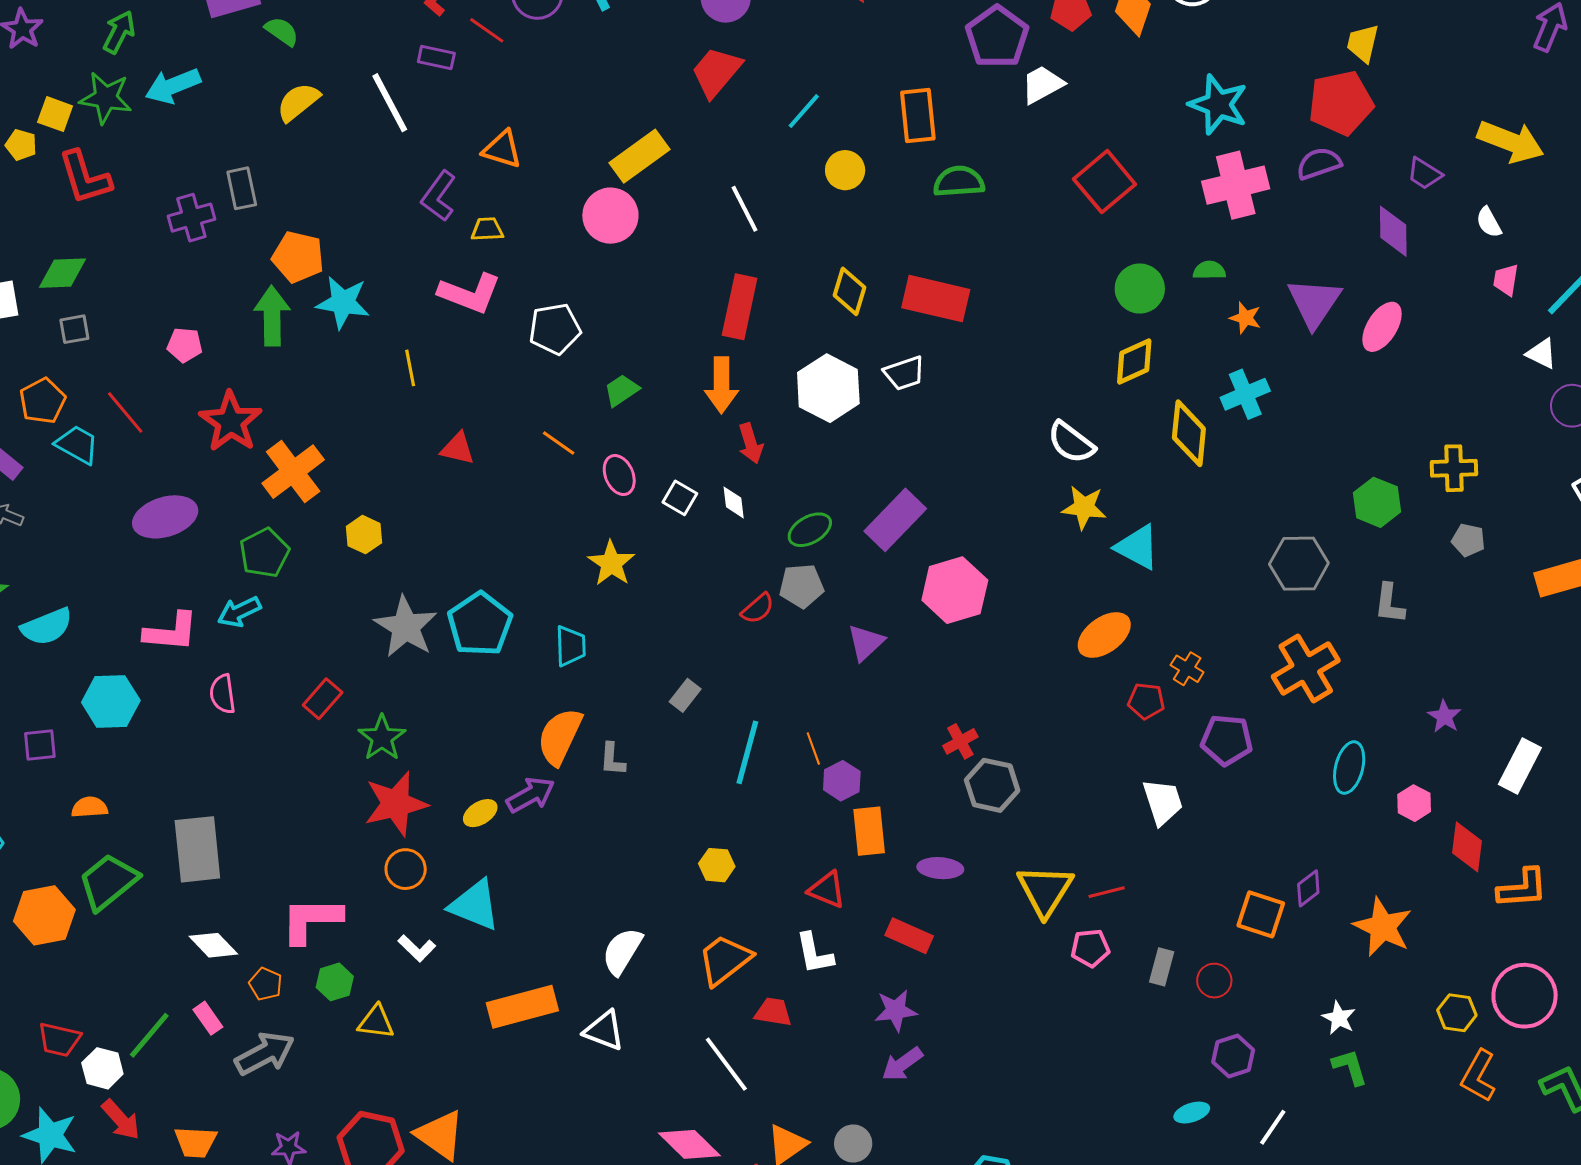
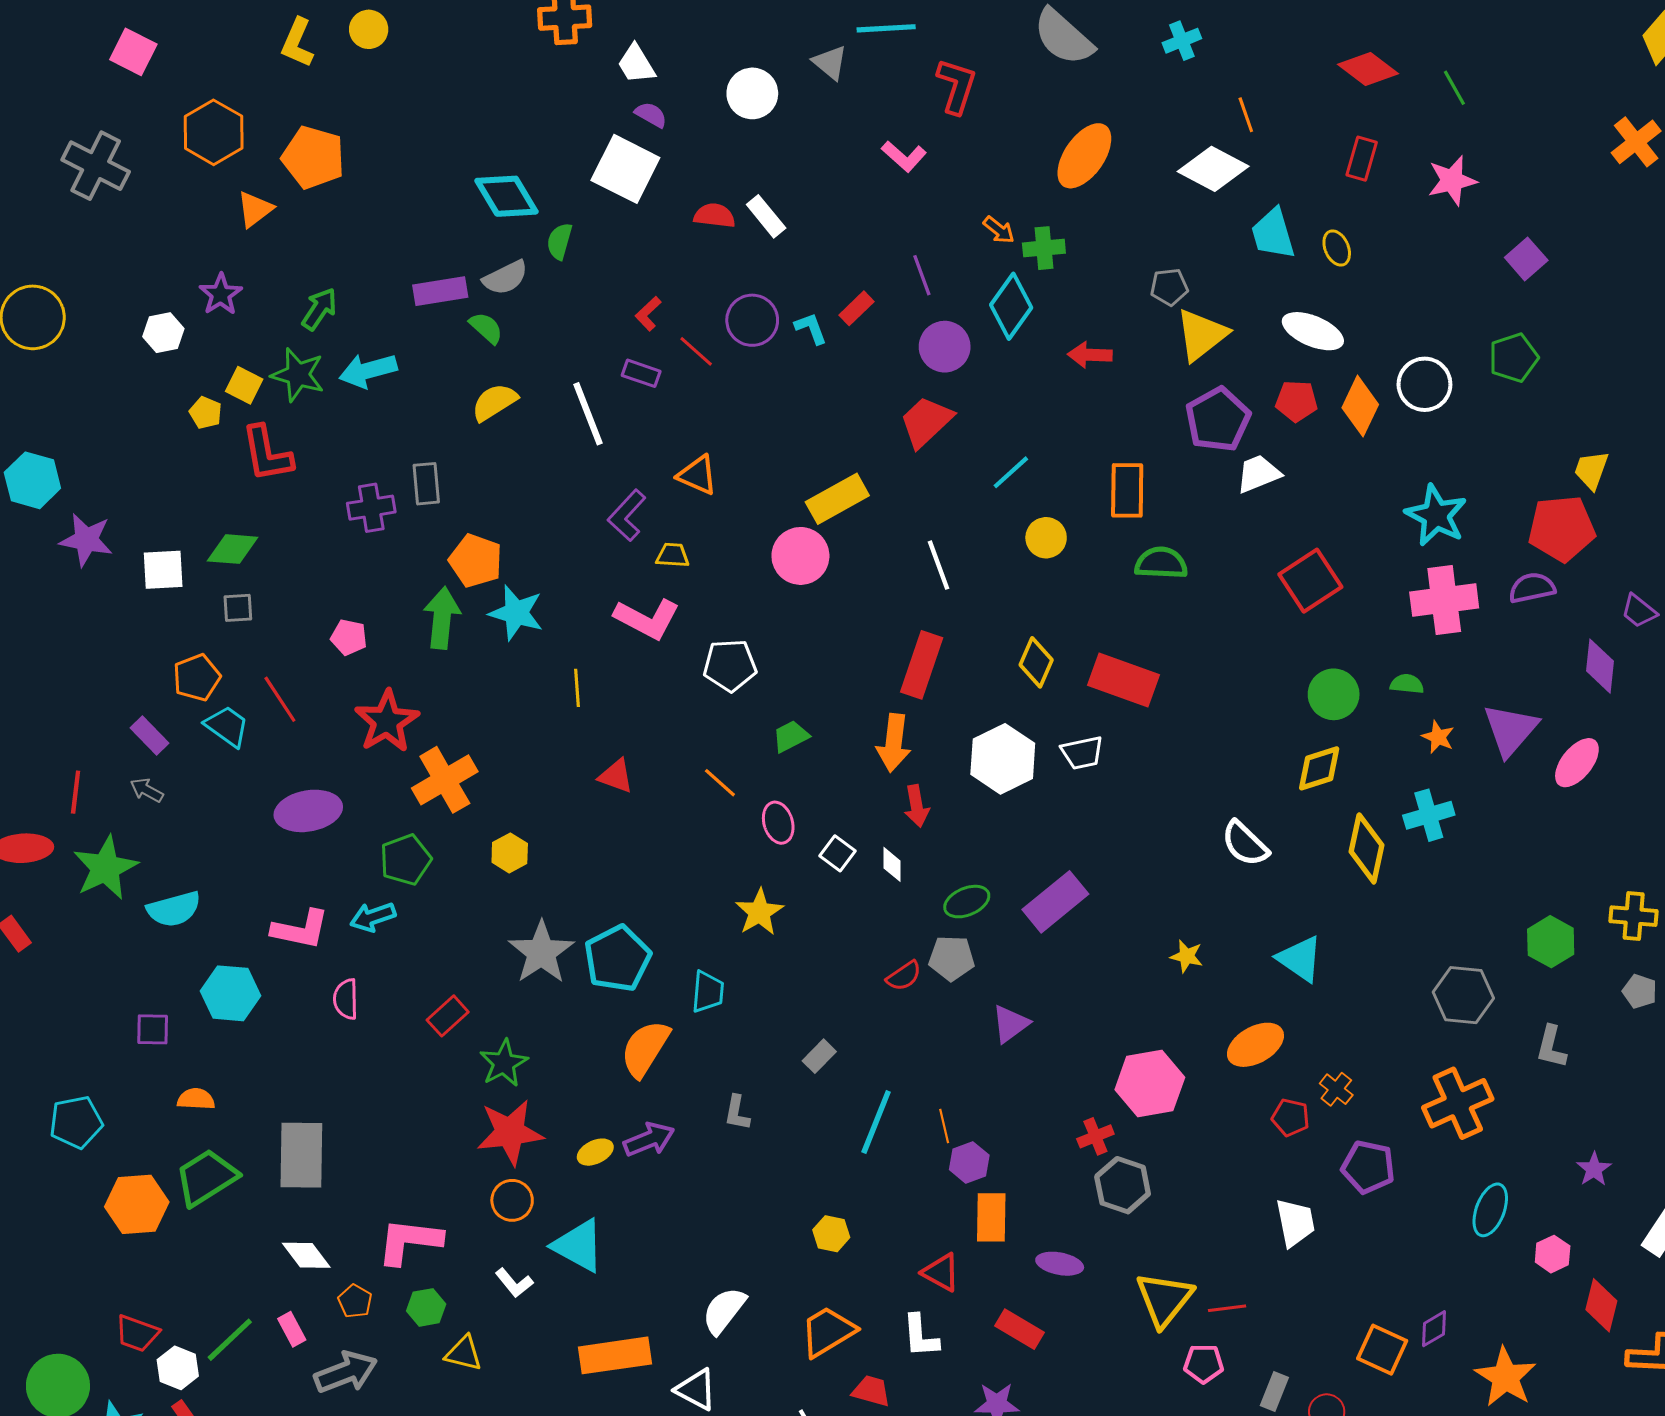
yellow star: (1084, 507) -> (1187, 956), moved, size x0.7
pink hexagon: (955, 590) -> (1150, 1084), moved
orange semicircle: (560, 737) -> (645, 1049), moved

